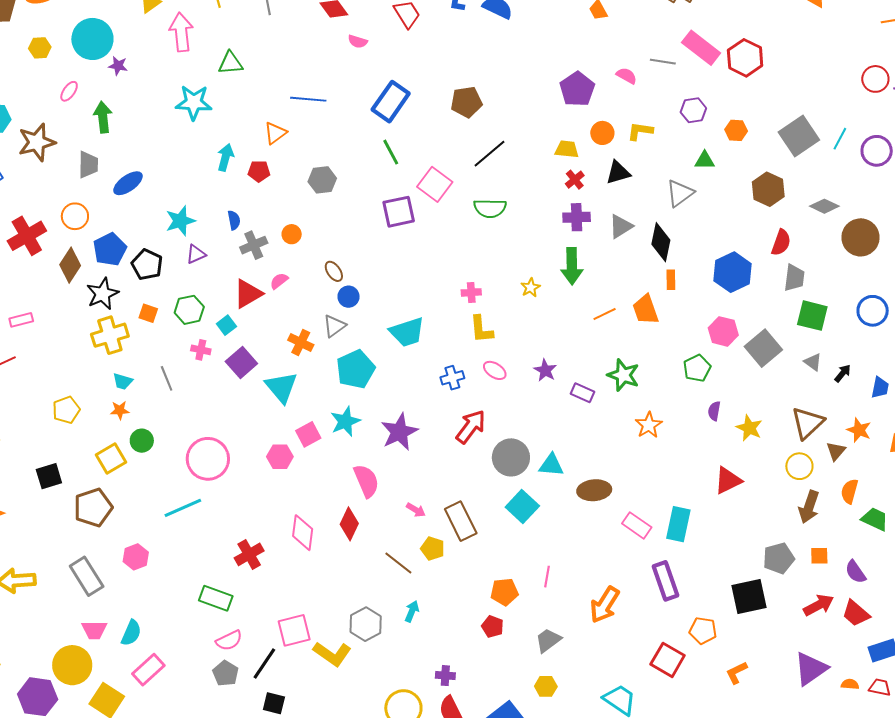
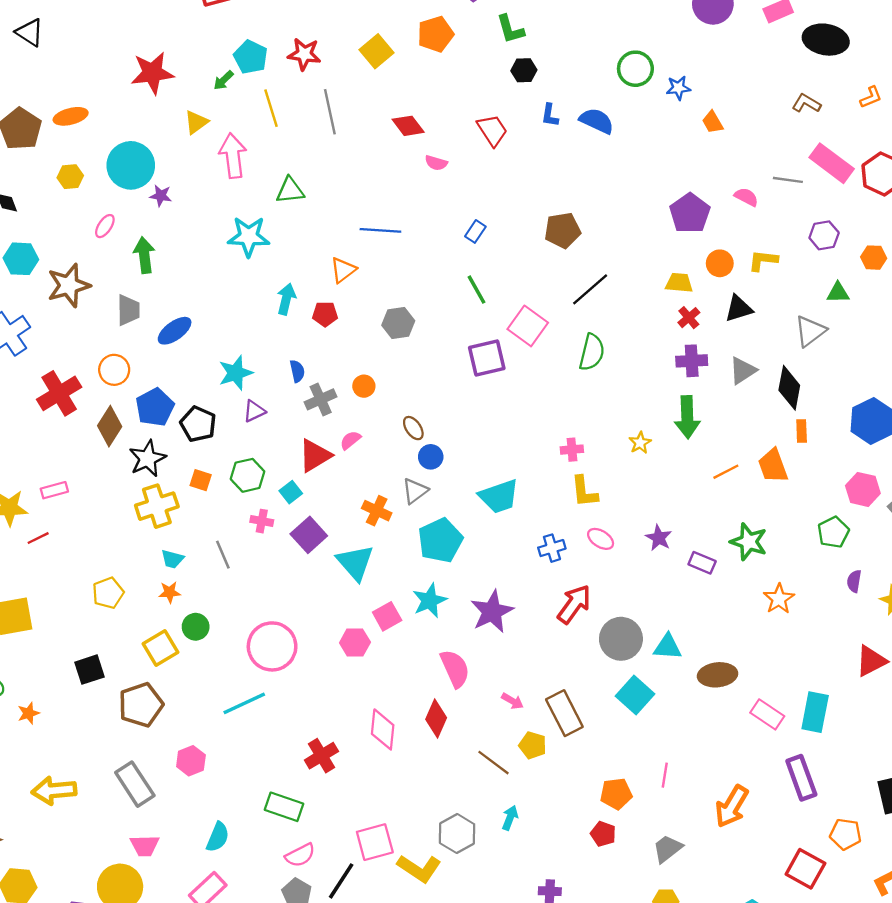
blue rectangle: (391, 102) -> (475, 231), size x0.5
green semicircle: (490, 208) -> (592, 352), turned -76
cyan semicircle: (131, 633) -> (218, 837), moved

